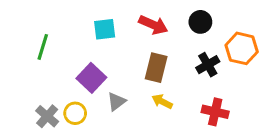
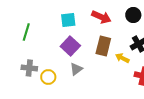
purple square: (91, 78) -> (70, 46), moved
yellow arrow: (162, 101) -> (122, 58), moved
gray cross: (47, 116) -> (29, 68), moved, turned -35

